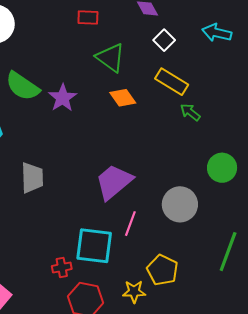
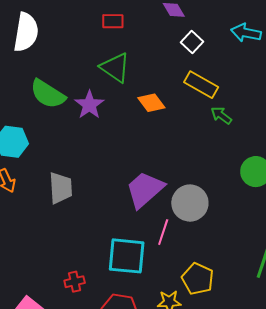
green triangle: (110, 58) -> (115, 68), moved
gray circle: (180, 204) -> (190, 203), moved
red cross: (62, 267) -> (75, 282), moved

